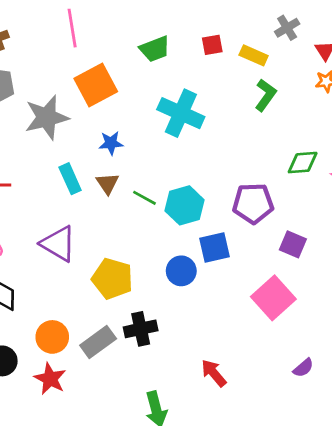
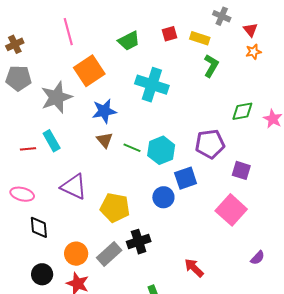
gray cross: (287, 28) -> (222, 16), turned -30
blue star: (111, 143) -> (104, 111), size x1.4
cyan rectangle: (70, 179) -> (52, 141), moved

